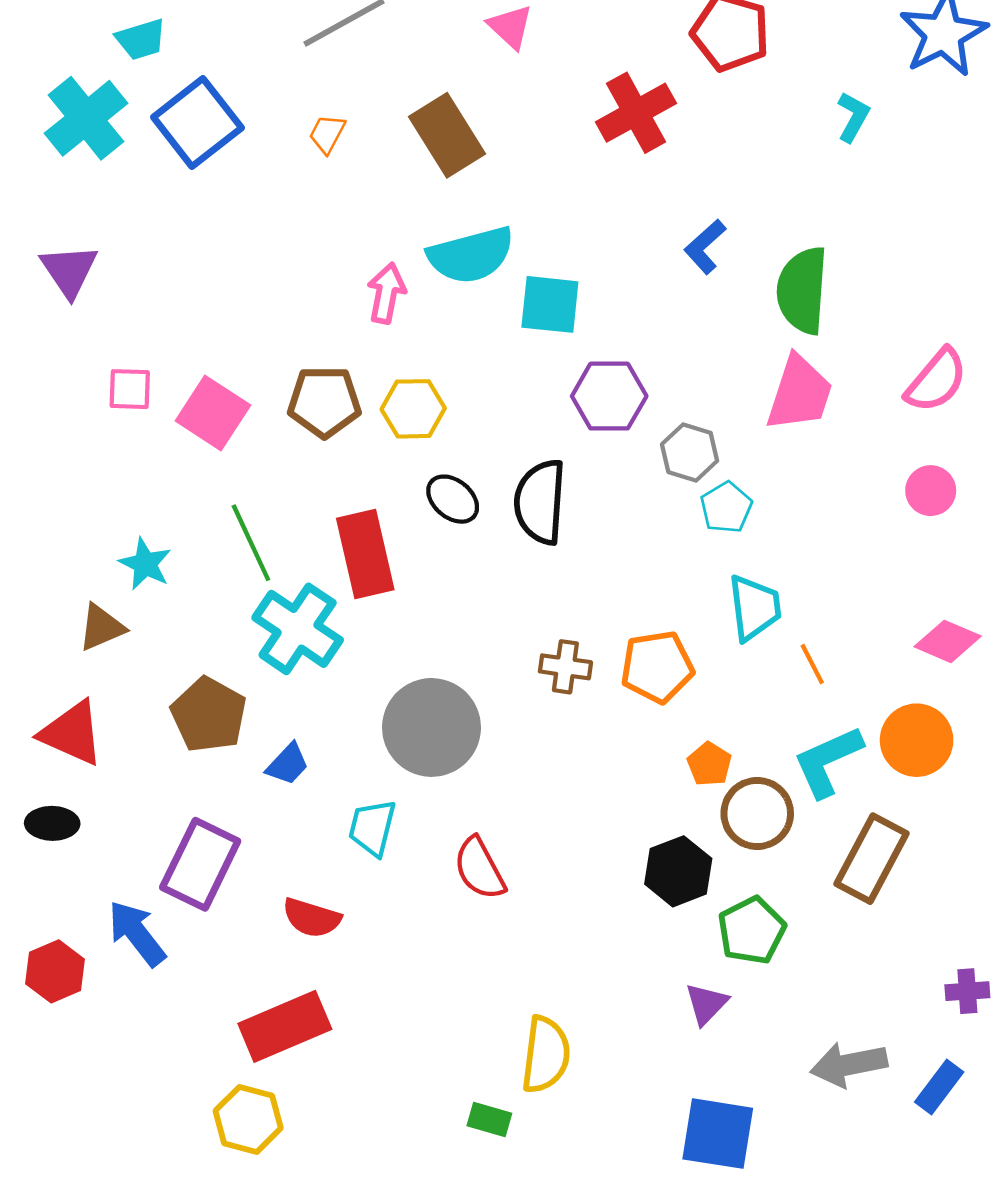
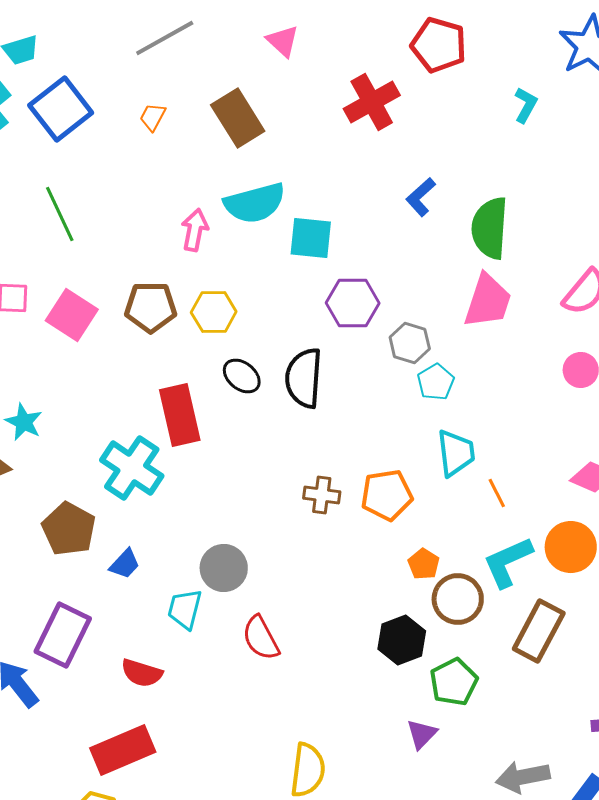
green line: (251, 543) -> (60, 214), moved
gray circle: (431, 727) -> (224, 568), moved, size x0.7

